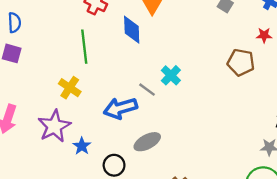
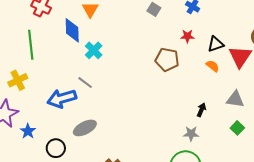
cyan cross: (171, 75) -> (94, 50), moved
yellow cross: (70, 88) -> (18, 80), turned 30

